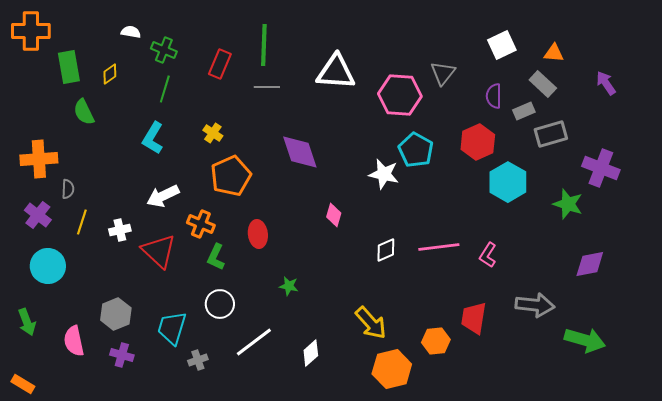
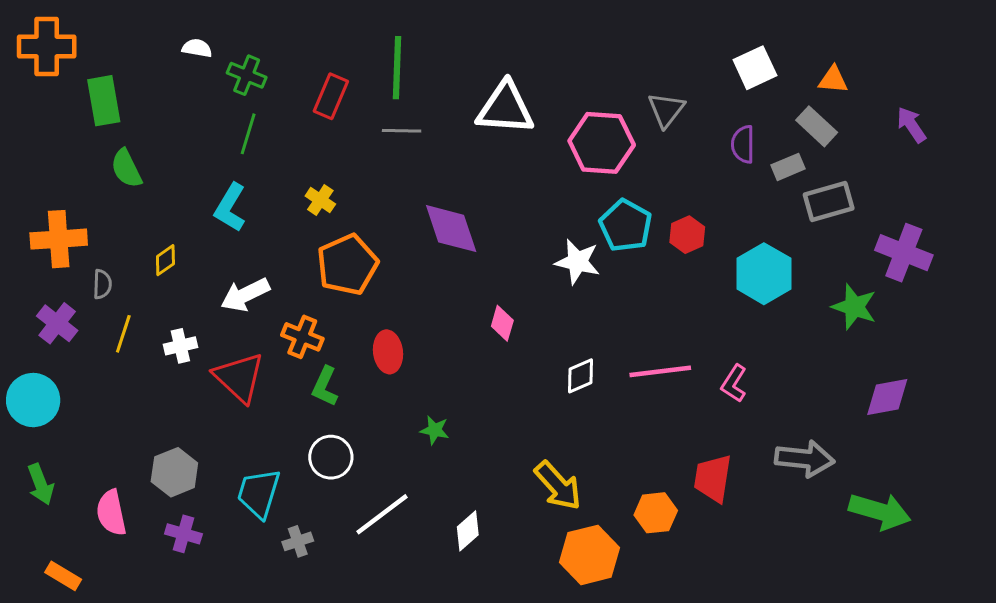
yellow diamond: (110, 74) -> (165, 260), moved
red hexagon: (478, 142) -> (687, 235), moved, size x0.7
cyan circle: (48, 266) -> (33, 400), moved
orange rectangle: (23, 384) -> (63, 576), moved

